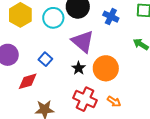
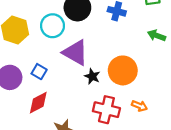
purple triangle: (83, 41) -> (75, 53), moved
blue square: (45, 59) -> (39, 72), moved

